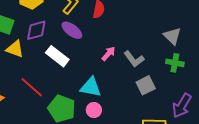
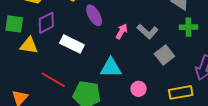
purple ellipse: (72, 30) -> (94, 15), moved, turned 35
pink circle: (94, 110) -> (139, 89), moved

